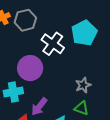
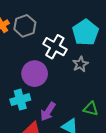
gray star: (83, 85) -> (80, 64), moved

